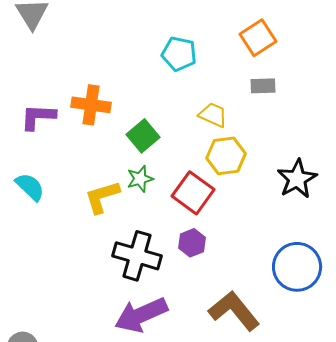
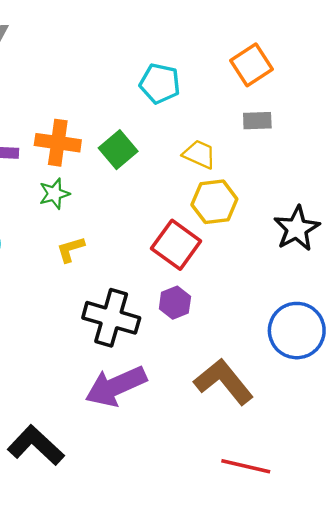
green square: (143, 136) -> (118, 150), moved
green star: (140, 179) -> (54, 194), moved
yellow L-shape: (102, 197) -> (71, 249), size x0.7

